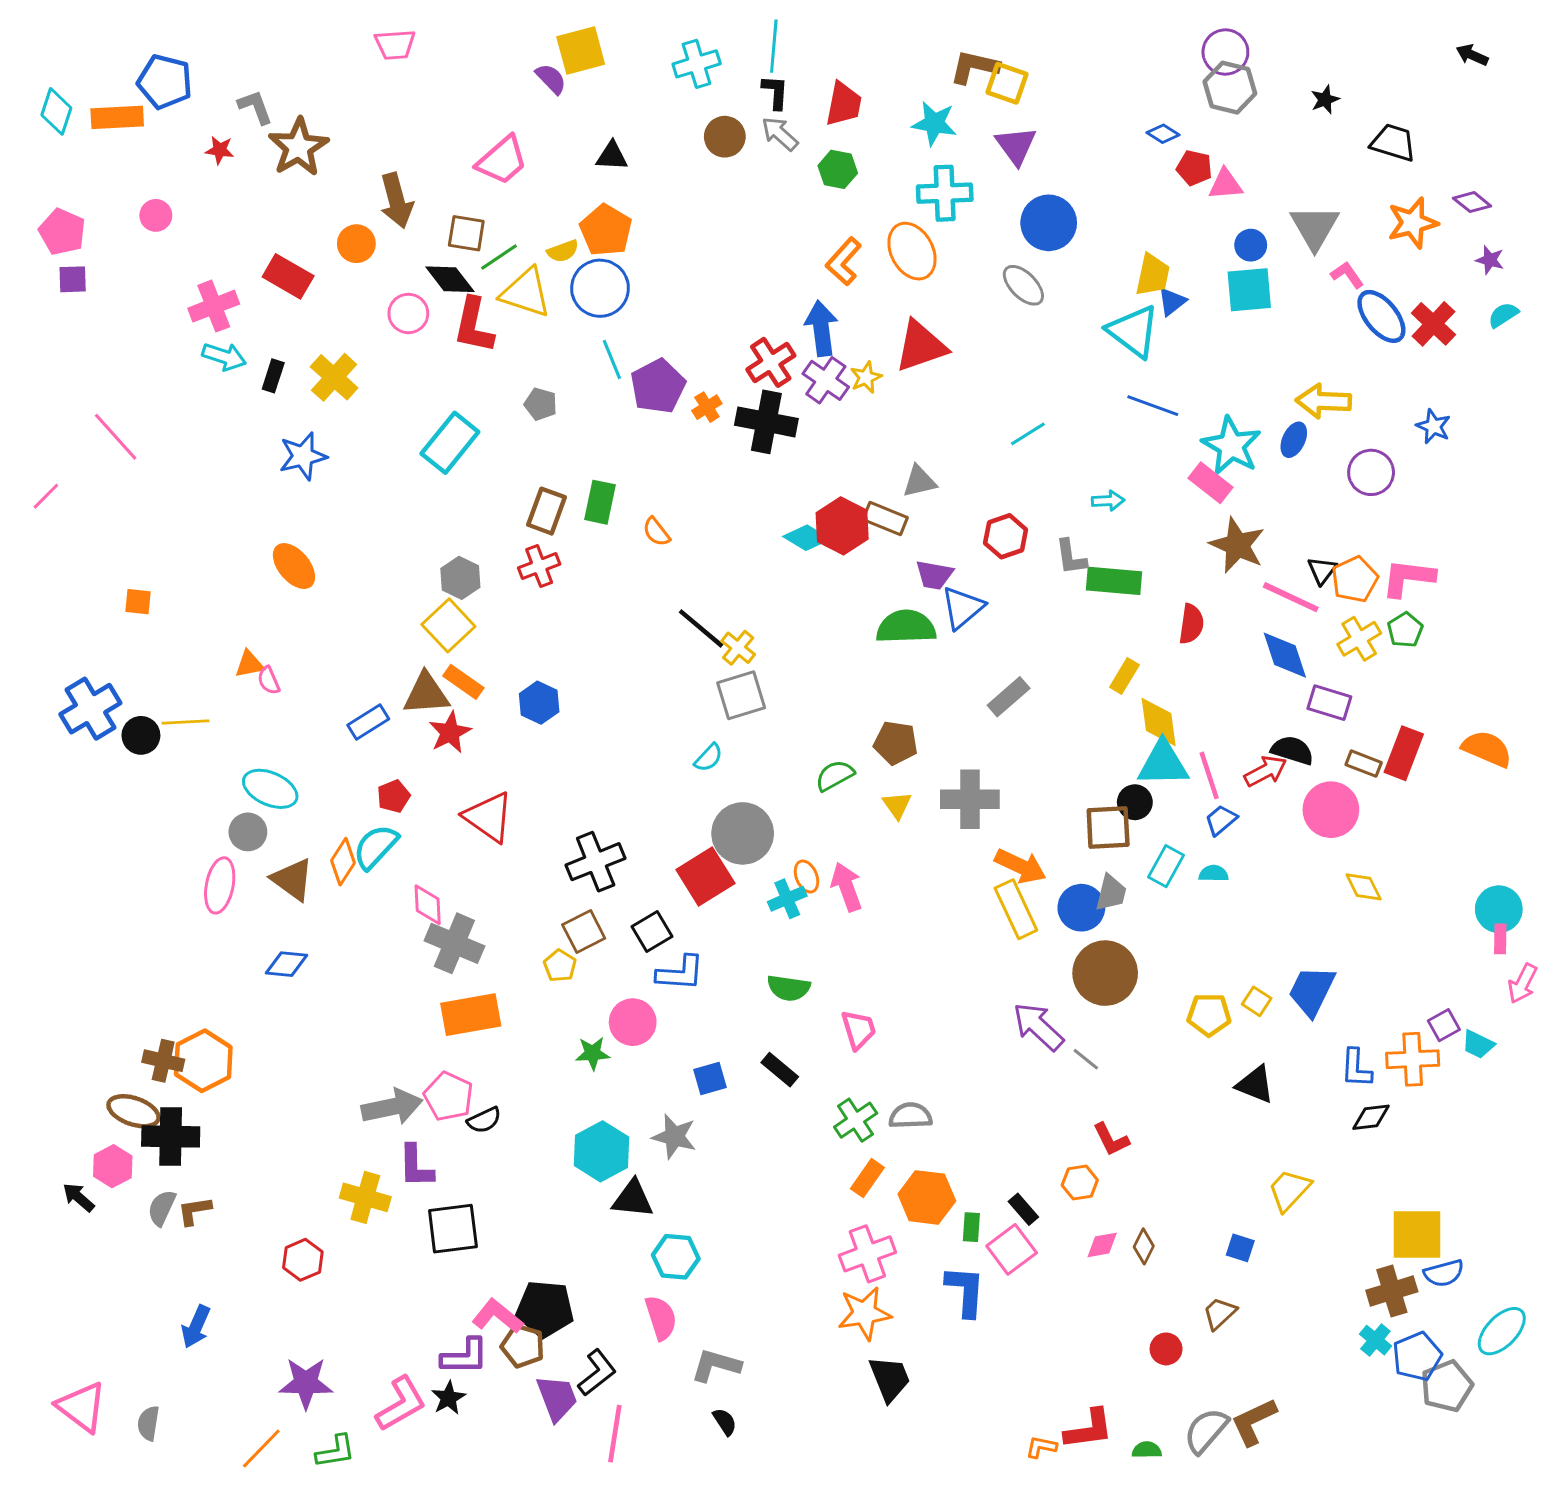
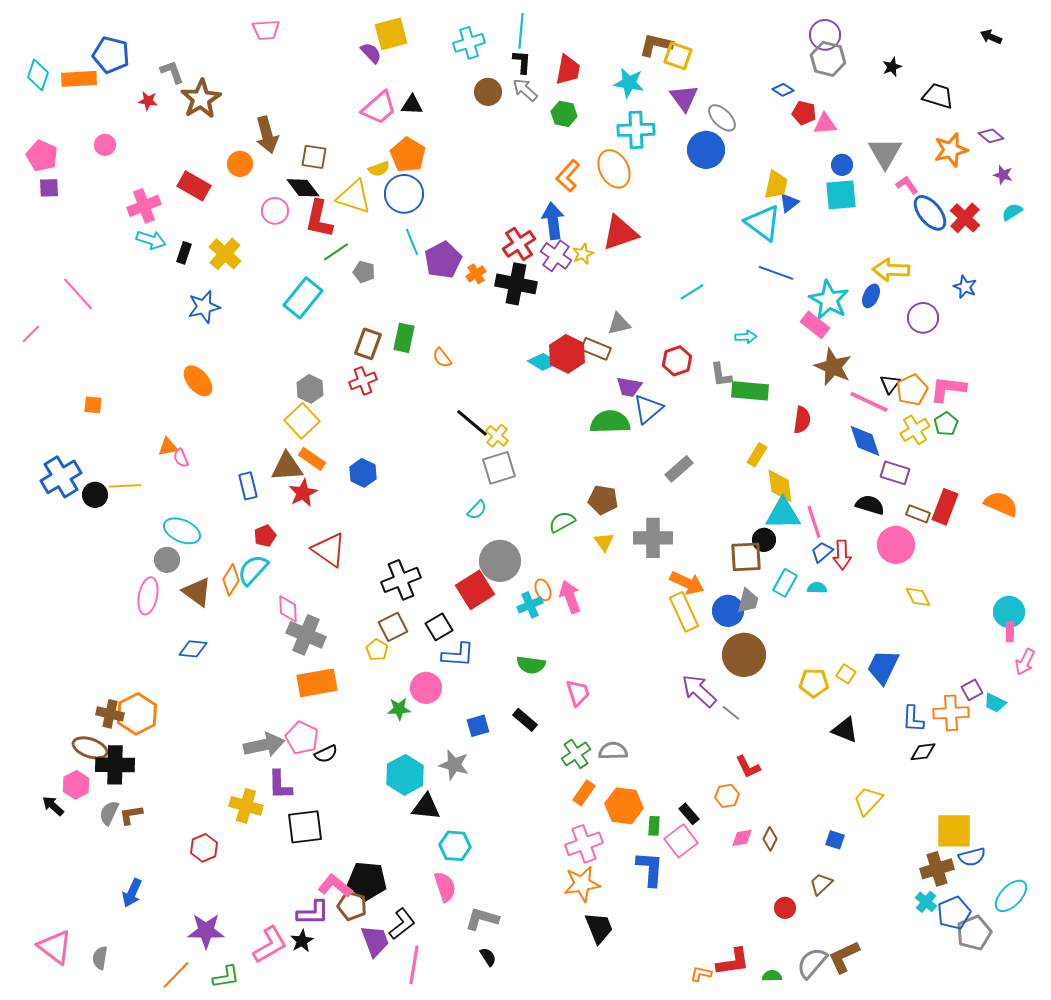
pink trapezoid: (502, 160) -> (379, 108), moved
green line: (499, 257) -> (336, 252), moved
gray ellipse: (1023, 285) -> (722, 118), moved
blue rectangle: (368, 722) -> (248, 486), turned -72
red arrow: (1266, 771) -> (842, 555), moved, turned 116

